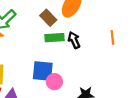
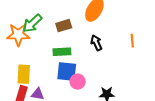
brown rectangle: (48, 18) -> (64, 26), moved, turned -63
green rectangle: (54, 38) -> (62, 52), moved

